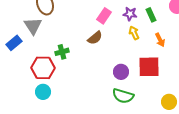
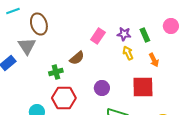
brown semicircle: (95, 38) -> (77, 58), moved
red hexagon: (43, 68) -> (64, 98), moved
purple circle: (121, 72) -> (102, 88), moved

